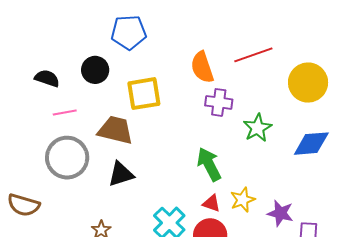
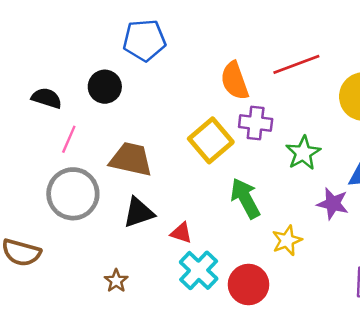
yellow square: (144, 94) -> (211, 140), moved, turned -30
pink line: (65, 113) -> (69, 139), turned -55
red triangle: (212, 203) -> (181, 233), moved
purple star: (280, 213) -> (333, 204), moved

